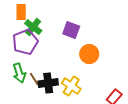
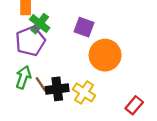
orange circle: (89, 54) -> (105, 55), size x1.4
green arrow: (19, 73) -> (23, 77), turned -144

